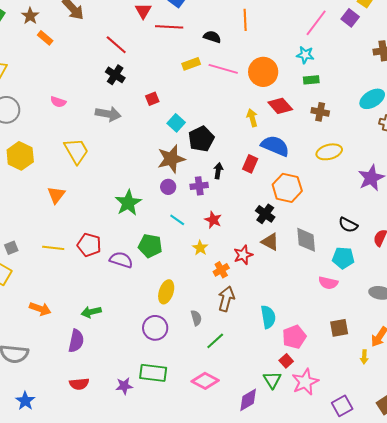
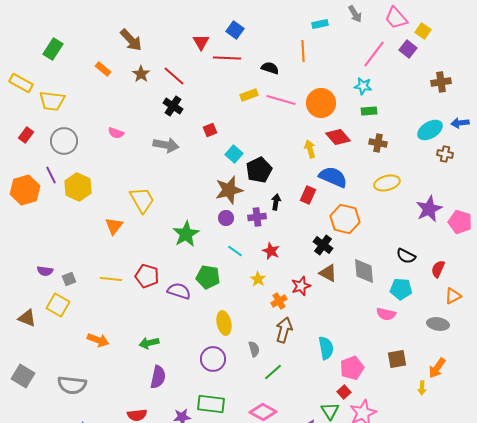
brown star: (30, 16) -> (141, 74), moved
yellow trapezoid: (76, 151) -> (142, 200), moved
yellow ellipse: (166, 292) -> (224, 323), turned -30
purple semicircle: (76, 341) -> (158, 377), moved

